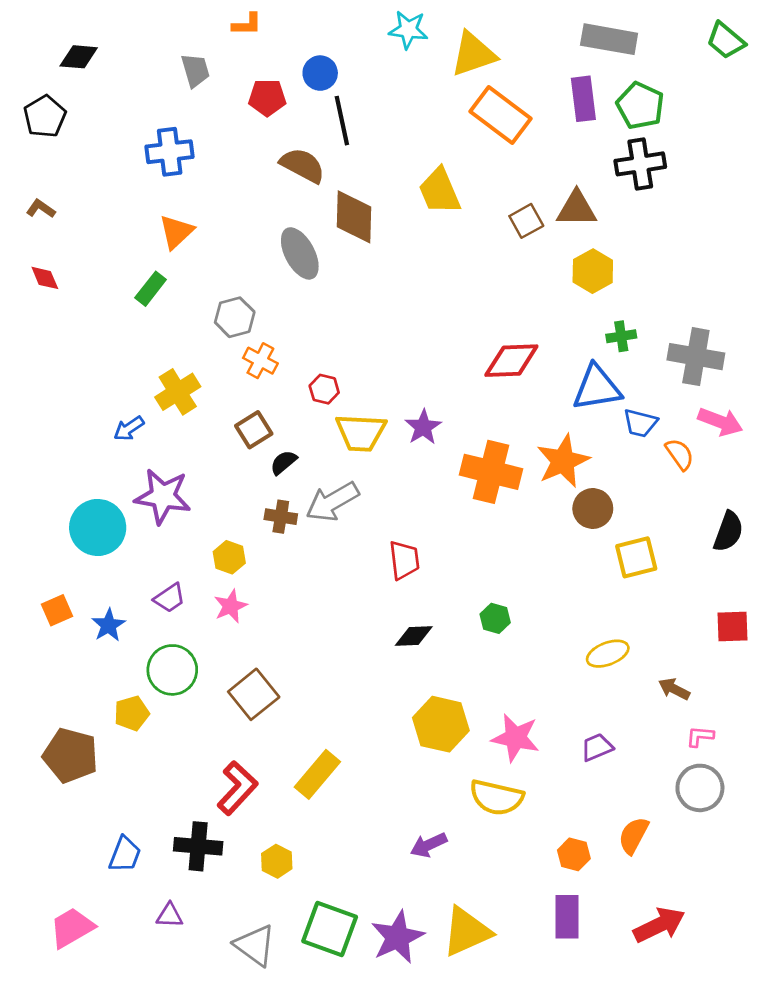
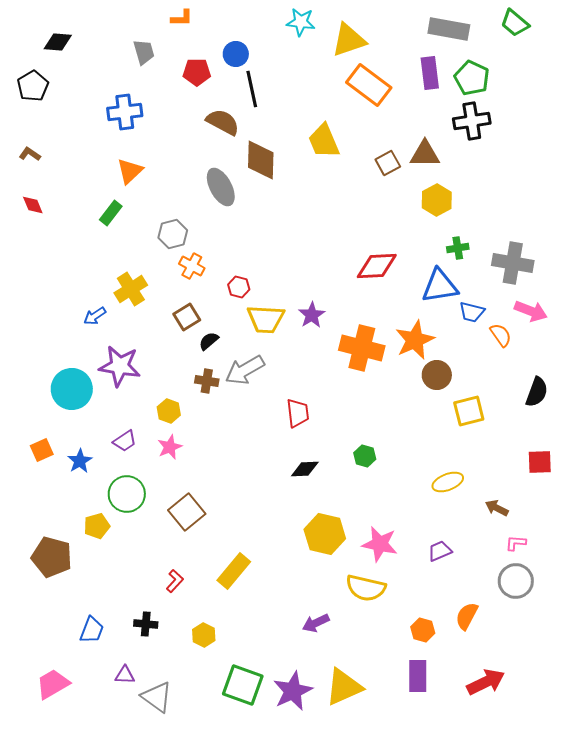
green trapezoid: (726, 41) -> (515, 23), moved
red L-shape: (237, 788) -> (175, 581), size x0.6
black cross: (198, 846) -> (146, 624), size x0.7
gray triangle: (255, 945) -> (157, 697), moved

